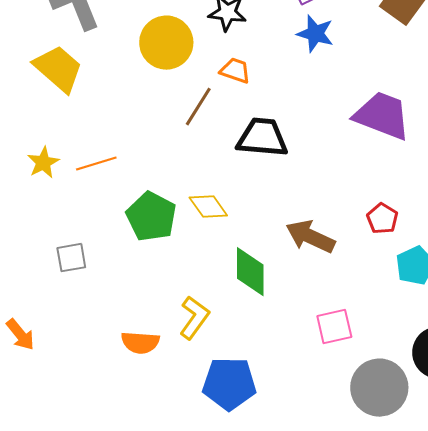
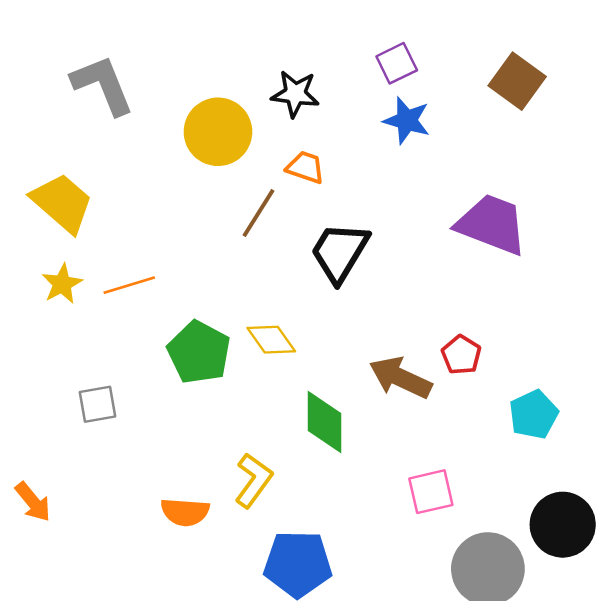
yellow trapezoid: (58, 69) -> (62, 203), moved
black trapezoid: (262, 138) -> (340, 252), turned -64
red pentagon: (382, 219) -> (461, 355), moved

